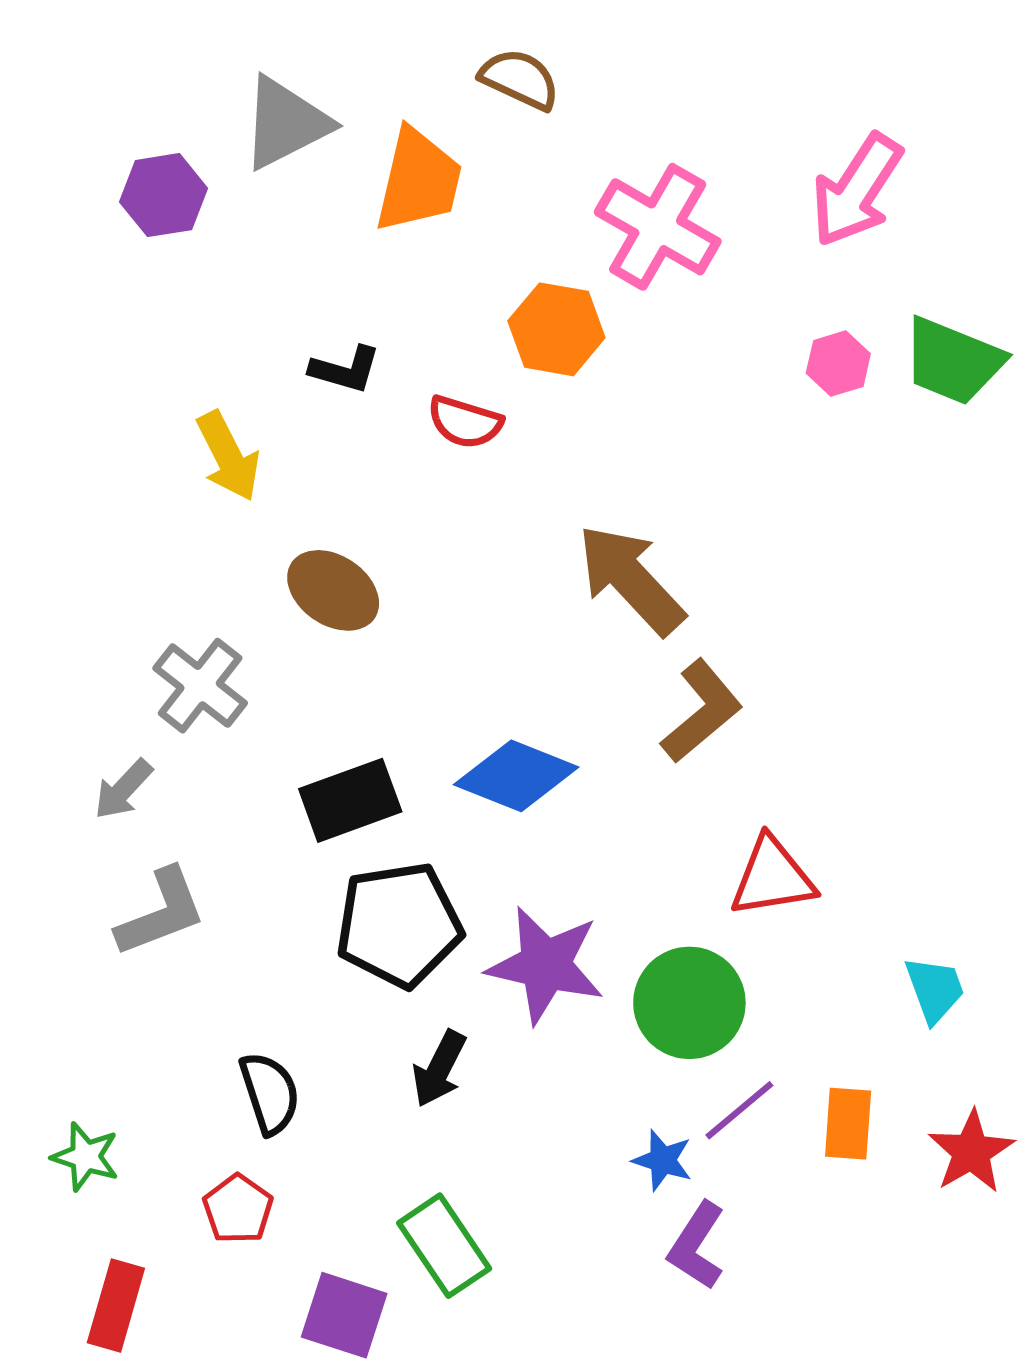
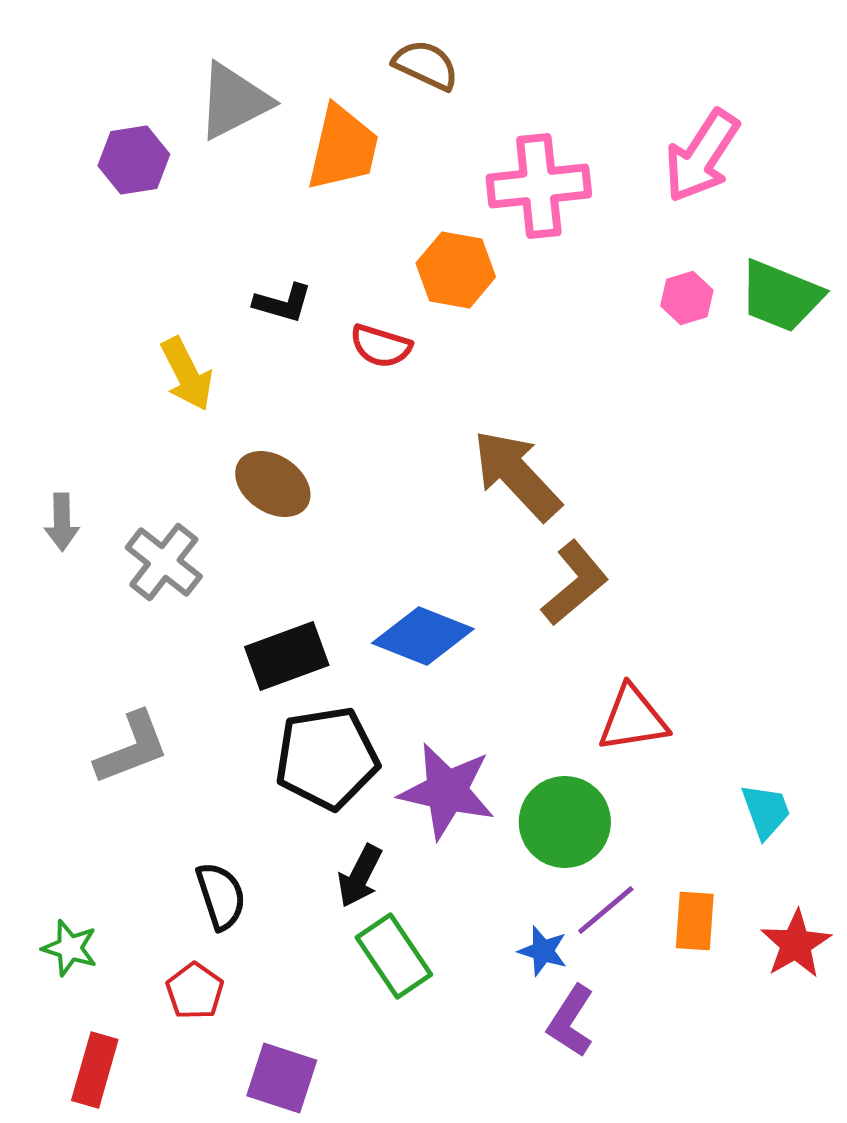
pink cross: (658, 227) -> (539, 186), turned -36
gray arrow: (123, 789) -> (62, 522), moved, turned -44
green rectangle: (444, 1246) -> (394, 956), moved

